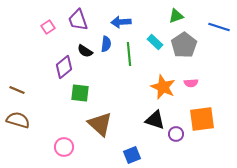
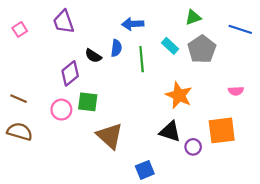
purple trapezoid: (78, 20) -> (64, 22), moved
pink square: (48, 27) -> (20, 29), moved
pink semicircle: (191, 83) -> (236, 91), moved
pink circle: (64, 147) -> (61, 110), moved

